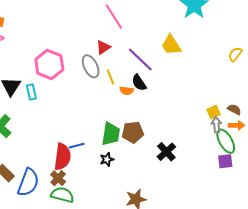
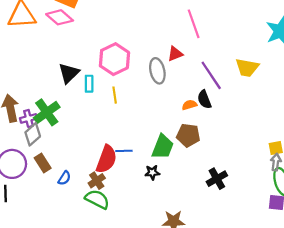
yellow trapezoid: (171, 45) -> (247, 68), turned -60
yellow line: (110, 77) -> (115, 95), moved
orange semicircle: (127, 91) -> (189, 105), turned 144
brown pentagon: (133, 132) -> (188, 135), moved
blue semicircle: (28, 182) -> (64, 178), size x0.5

